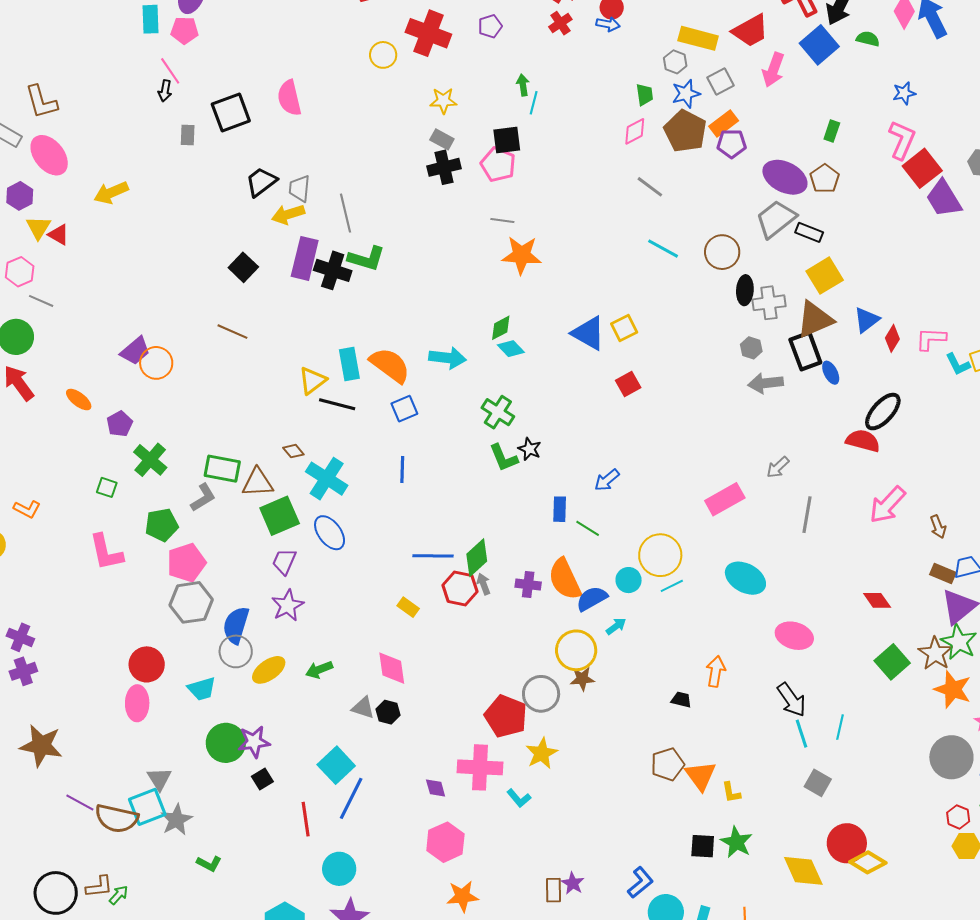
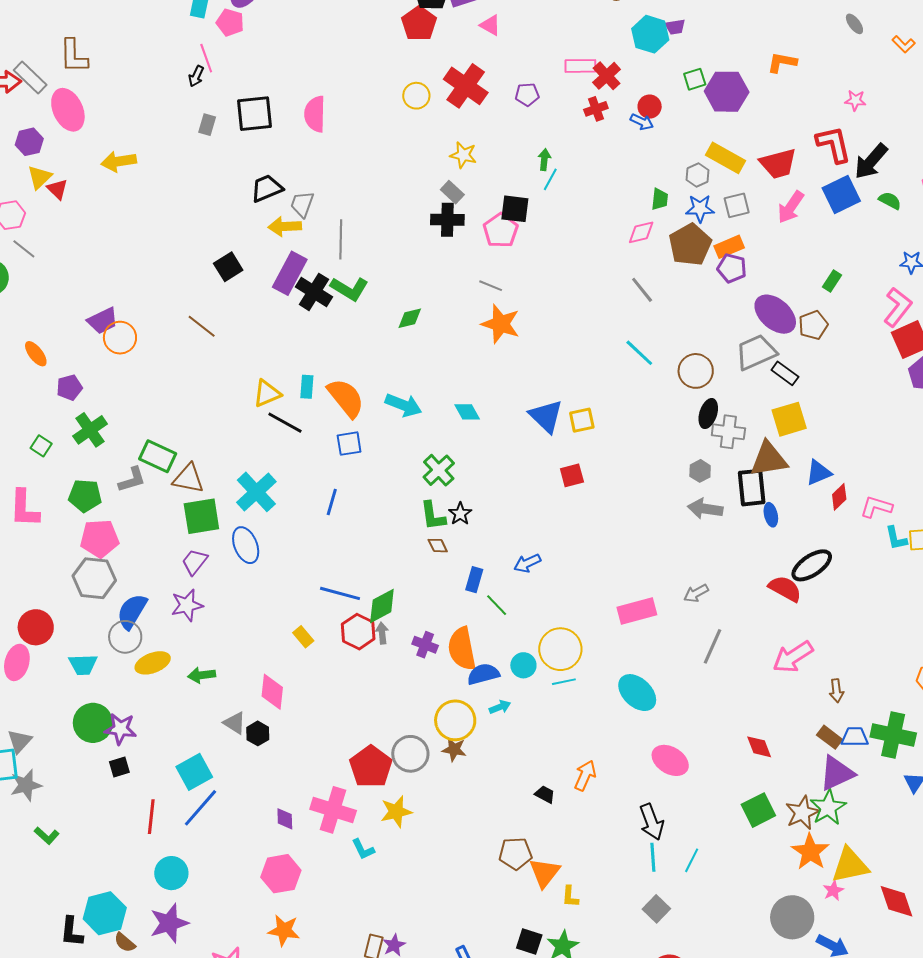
green diamond: (501, 328) -> (410, 318), moved
cyan rectangle: (349, 364) -> (307, 387), size x0.7
brown diamond: (293, 451) -> (438, 546), moved

